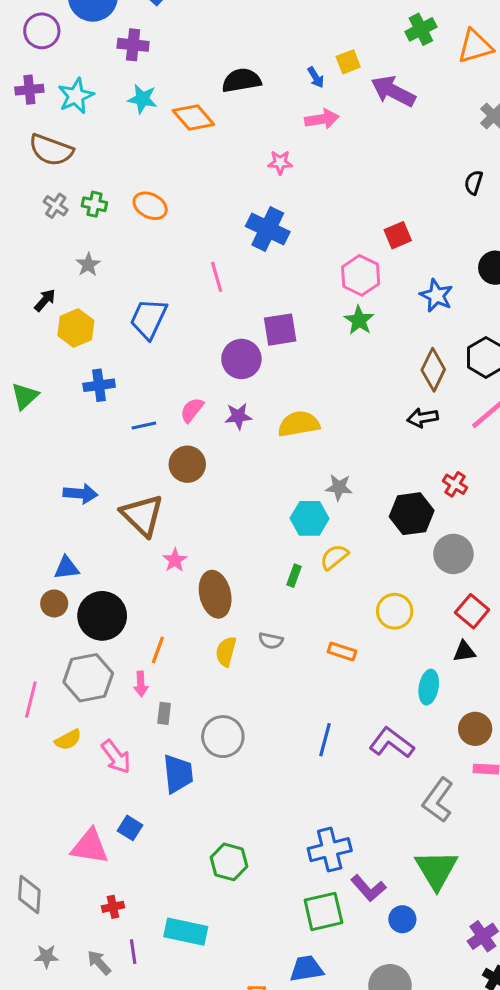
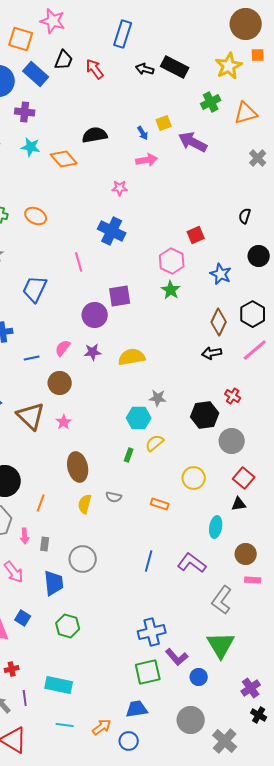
black semicircle: (474, 183) -> (245, 216), moved
pink star: (175, 560) -> (64, 422), moved
pink arrow: (141, 684) -> (25, 536), moved
green hexagon: (229, 862) -> (68, 626), moved

